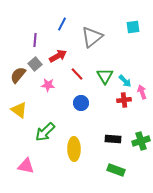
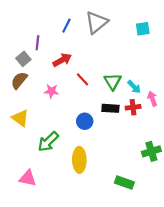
gray triangle: (92, 37) -> (97, 22), moved
gray square: (35, 64) -> (23, 59), moved
blue circle: (81, 103) -> (85, 121), moved
black rectangle: (113, 139) -> (110, 108), moved

